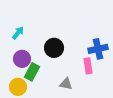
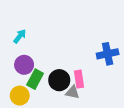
black circle: (54, 48) -> (59, 80), moved
pink rectangle: (88, 66) -> (79, 79), moved

